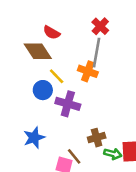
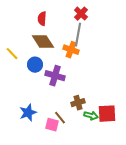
red semicircle: (52, 33) -> (42, 19), turned 64
brown diamond: (38, 51) -> (43, 42), moved
yellow line: (57, 76) -> (12, 54), moved
blue star: (34, 138) -> (28, 113), moved

